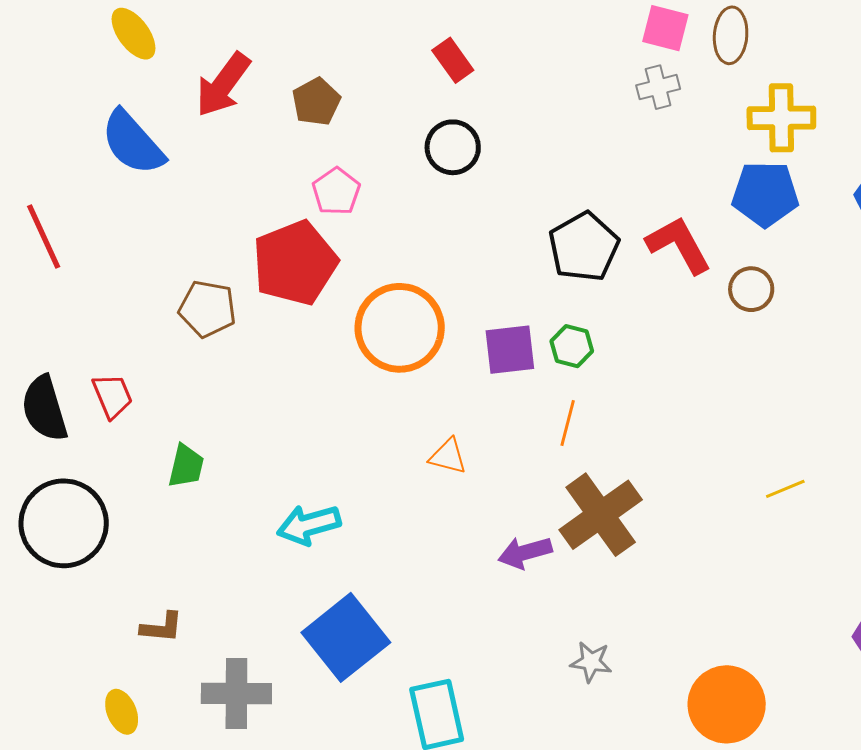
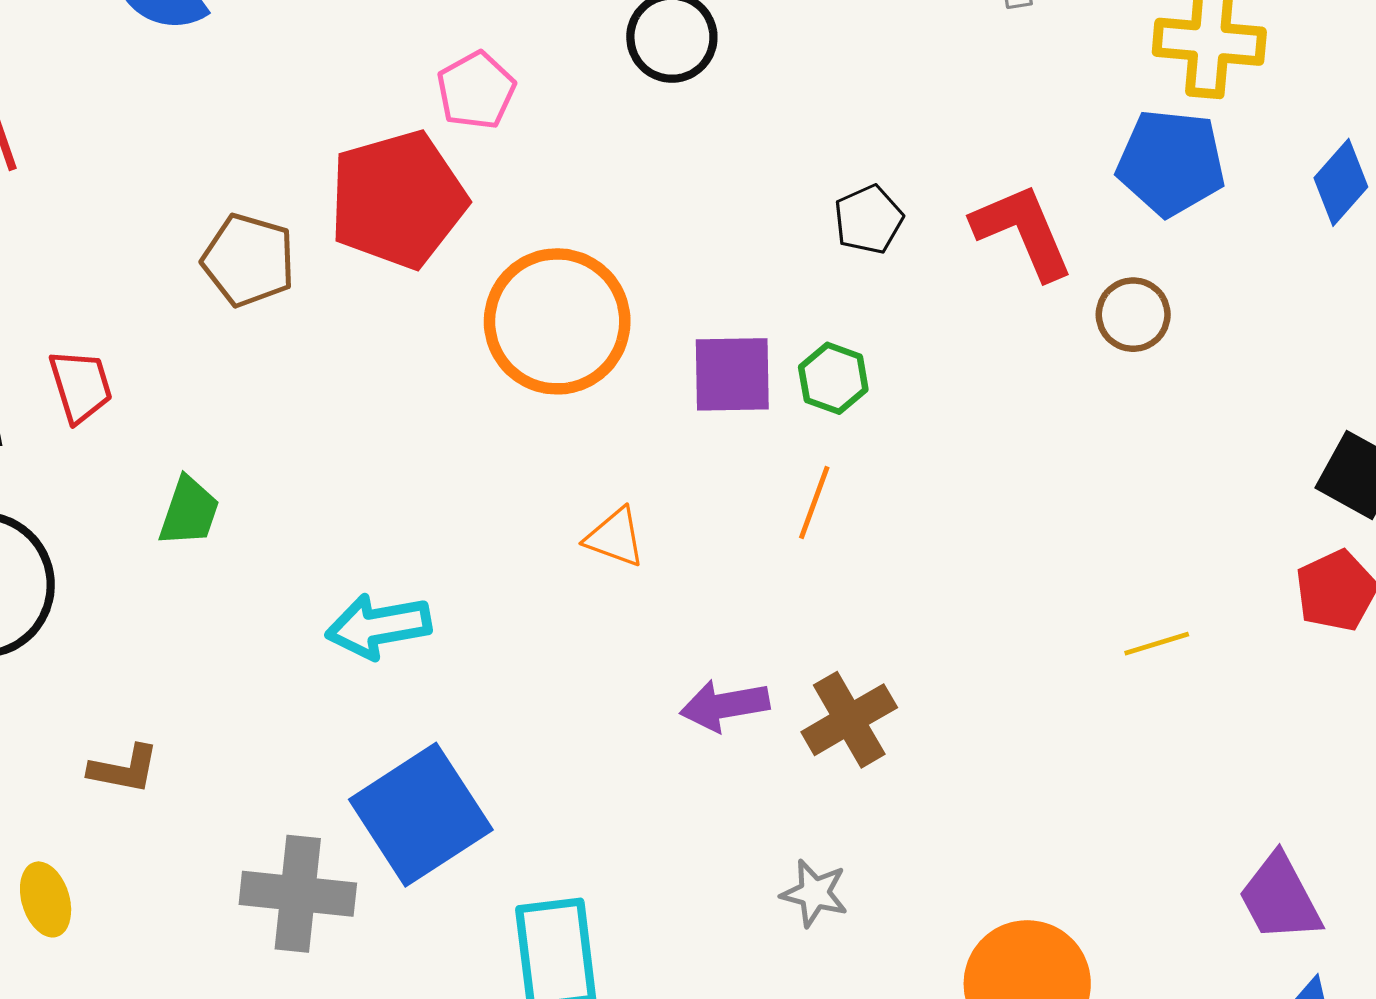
black pentagon: (584, 247) -> (868, 220), size x0.6
brown cross: (601, 515) -> (849, 720), moved, size x0.7
gray cross: (236, 694) -> (298, 894), moved

